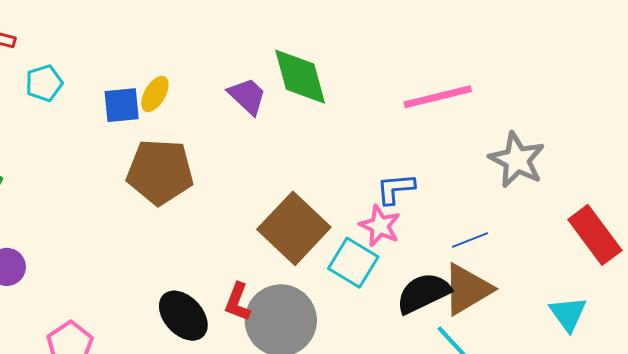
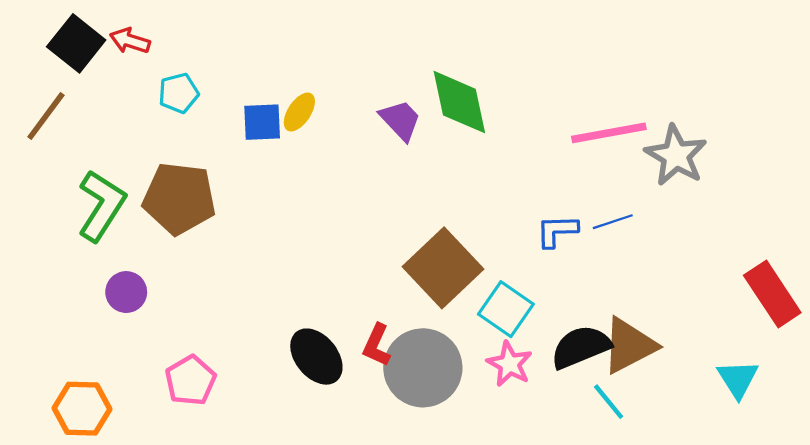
gray star: (517, 160) -> (676, 155), moved
brown pentagon: (160, 172) -> (179, 198), moved
pink star: (380, 226) -> (510, 364), moved
blue line: (470, 240) -> (613, 222), moved

